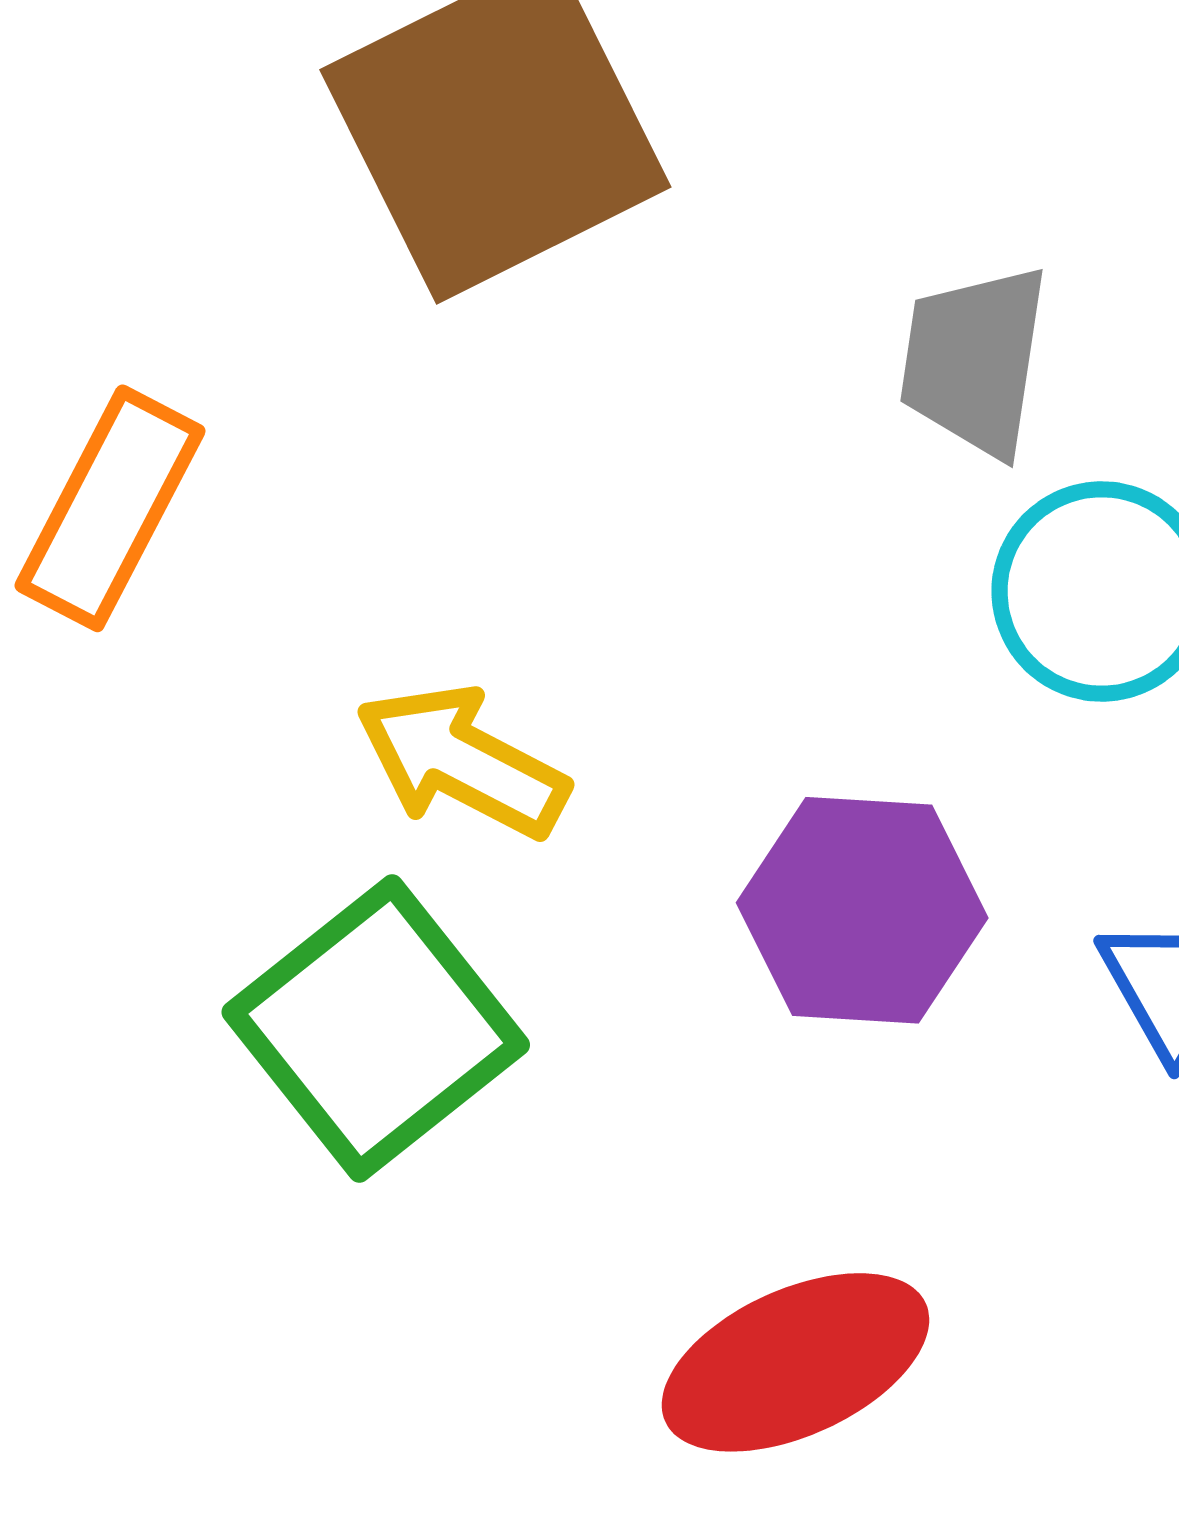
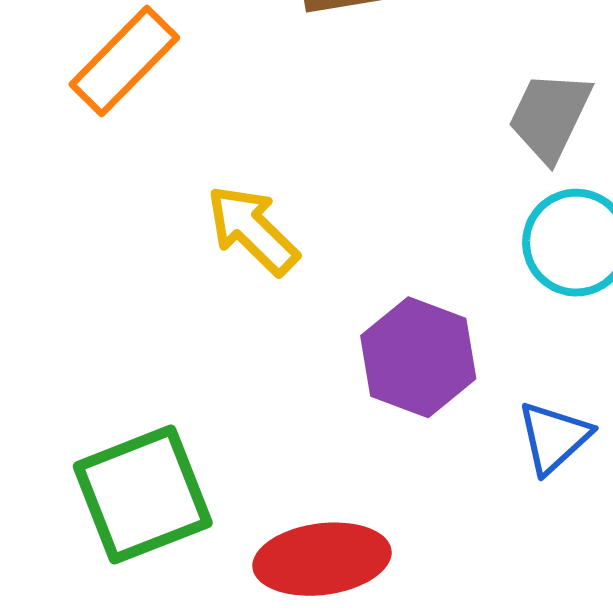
green square: (376, 1028) -> (143, 495), moved

